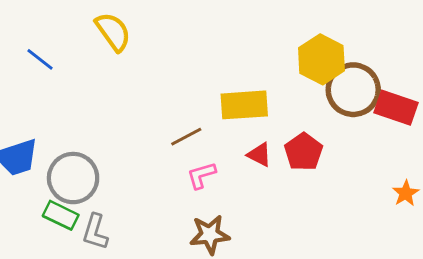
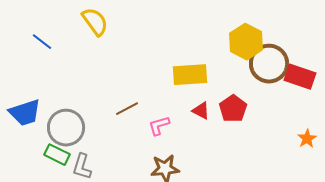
brown line: (186, 137) -> (127, 109), moved

